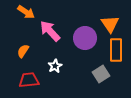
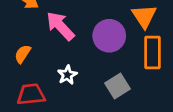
gray square: (101, 74) -> (118, 86), moved

